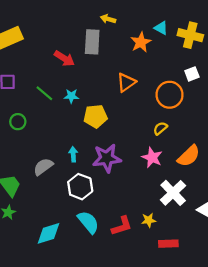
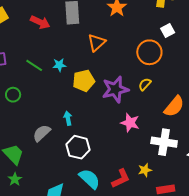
red arrow: (64, 58) -> (40, 22), moved
orange triangle: (126, 82) -> (97, 43), moved
purple star: (107, 158) -> (115, 89), moved
pink star: (152, 158) -> (130, 123), moved
white cross: (173, 193) -> (164, 142), turned -30

